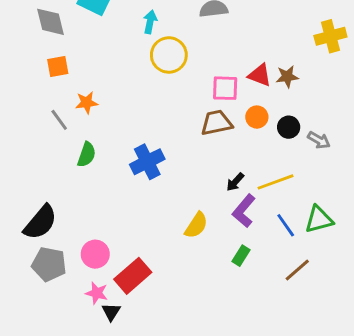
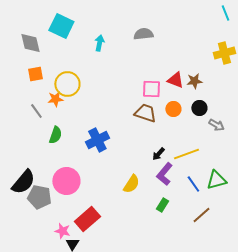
yellow circle: (169, 55) -> (67, 84), moved
brown trapezoid: (216, 123) -> (145, 113), turned 30
black circle: (289, 127) -> (199, 108), moved
pink circle: (95, 254) -> (66, 181), moved, size x1.4
gray pentagon: (49, 264) -> (39, 197), moved

